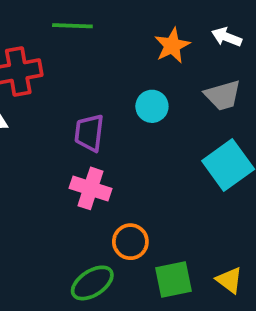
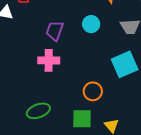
pink cross: (90, 188) -> (49, 60), turned -30
orange circle: (130, 242) -> (93, 91), moved

